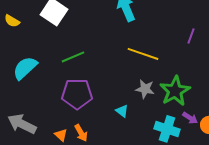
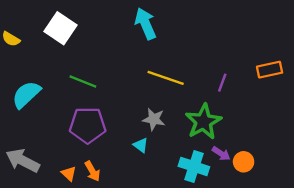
purple line: (191, 36) -> (222, 83), moved
green line: (73, 57) -> (83, 81), turned 45
gray star: (145, 89) -> (154, 119), moved

